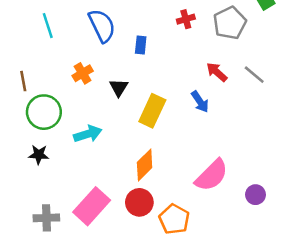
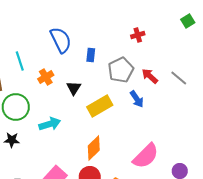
red cross: (186, 19) -> (138, 35), moved
gray pentagon: (230, 23) -> (121, 70), moved
cyan line: (48, 26) -> (20, 61), moved
yellow rectangle: (152, 111) -> (100, 106), turned 35

